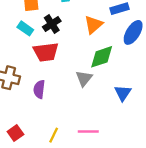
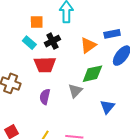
purple semicircle: (39, 89) -> (45, 97), moved

